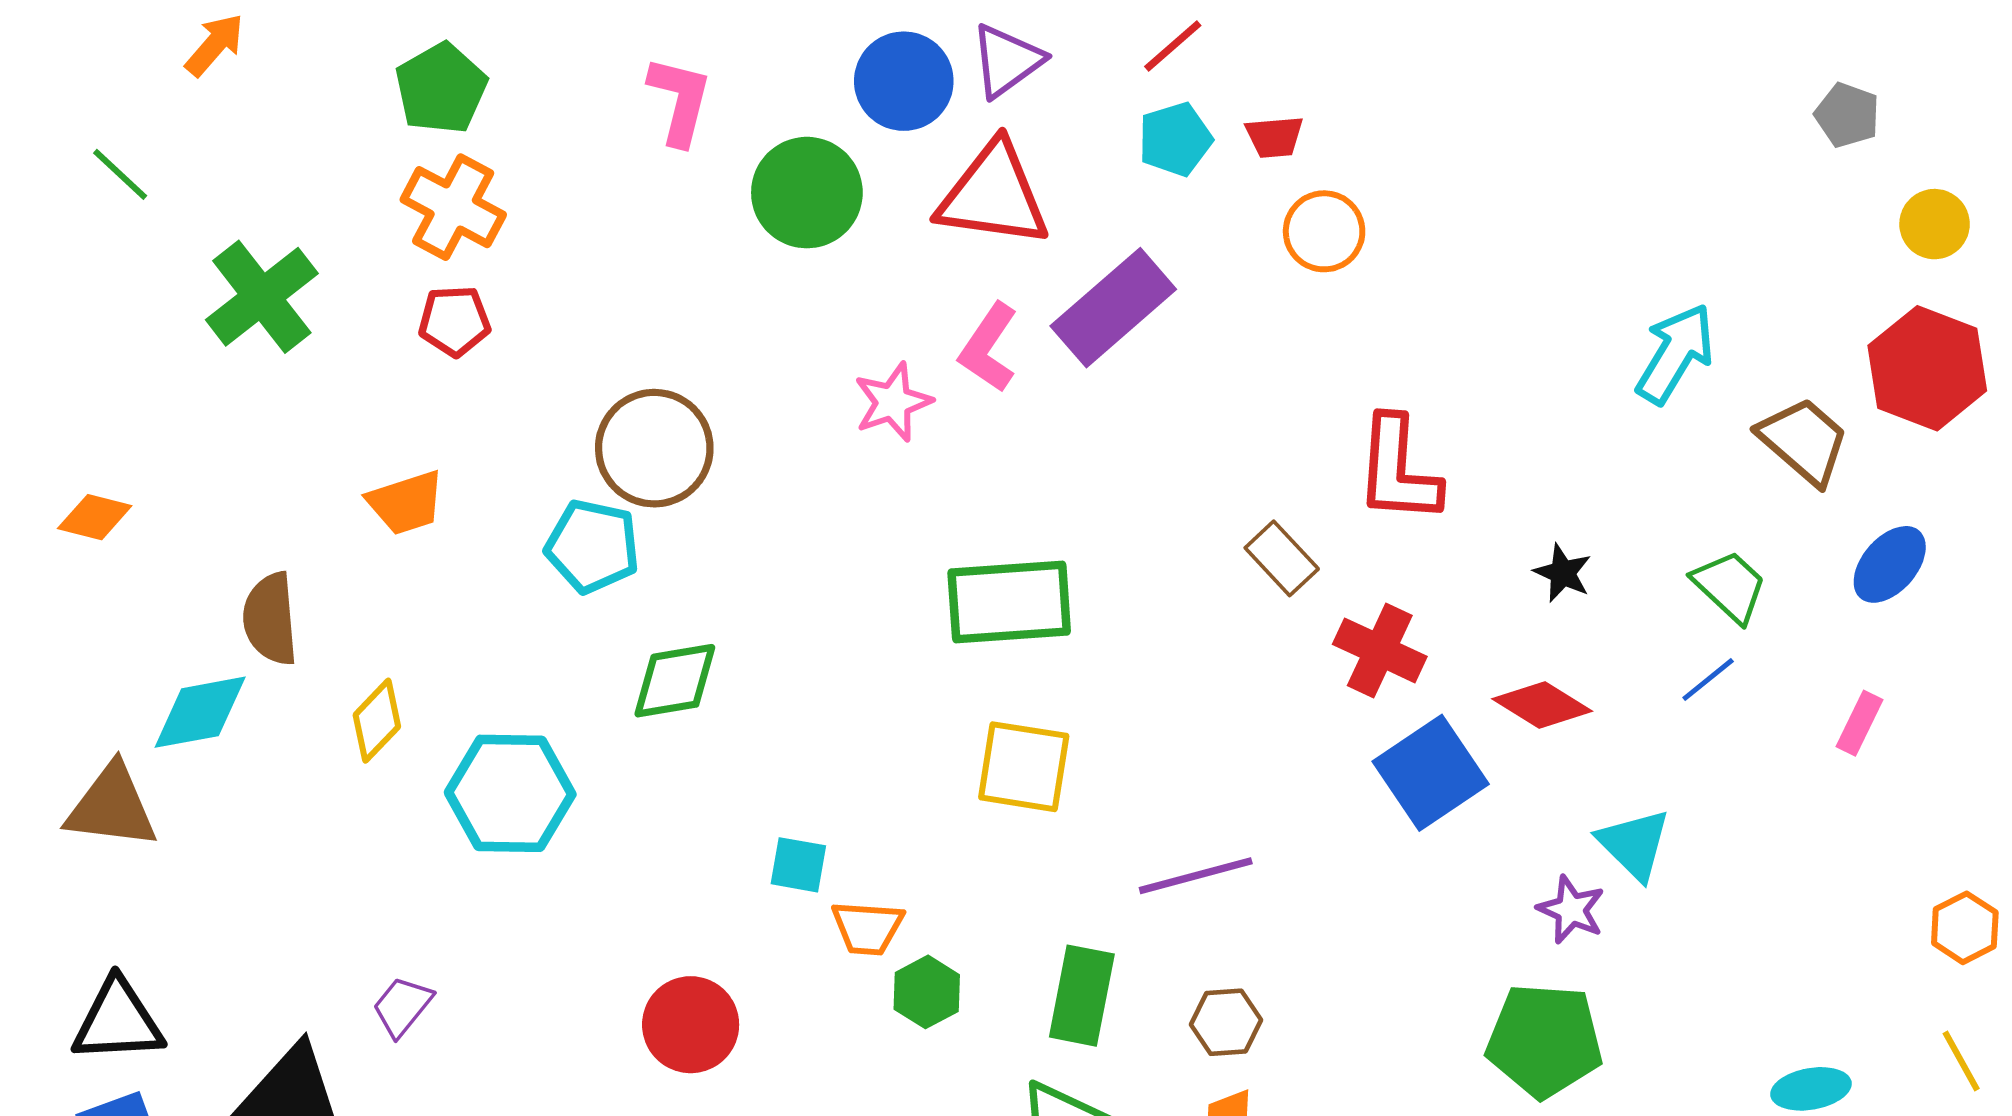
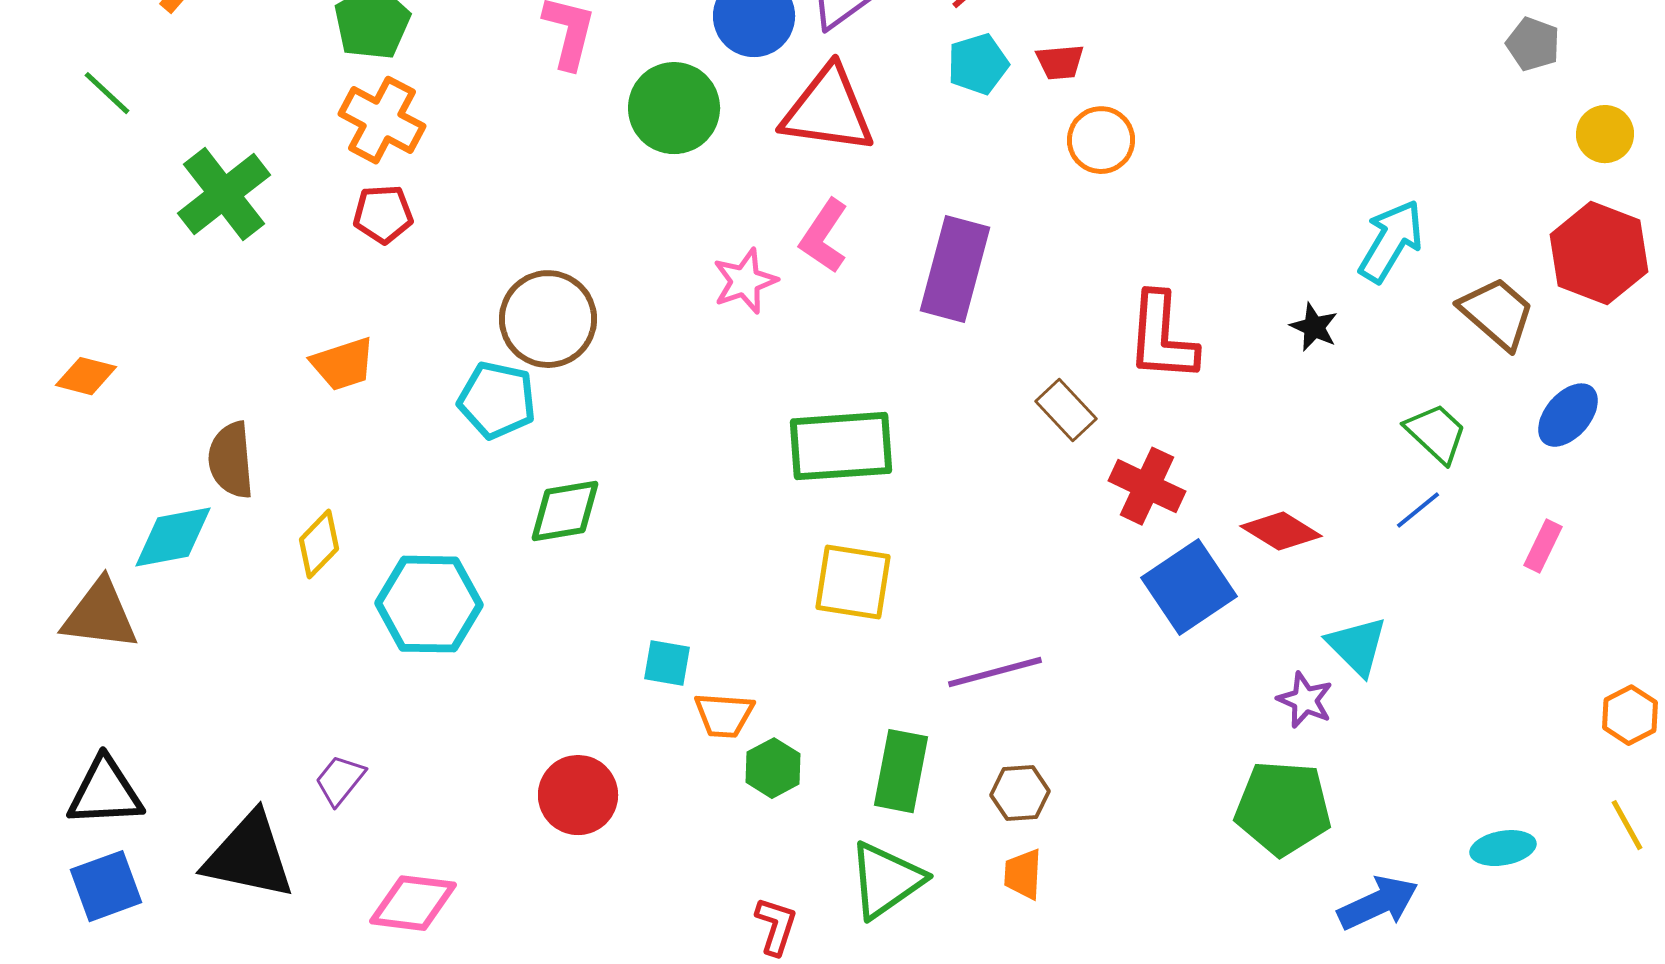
purple rectangle: (1113, 308) -> (955, 269), moved, turned -34
black star: (1563, 573) -> (1314, 327), moved

